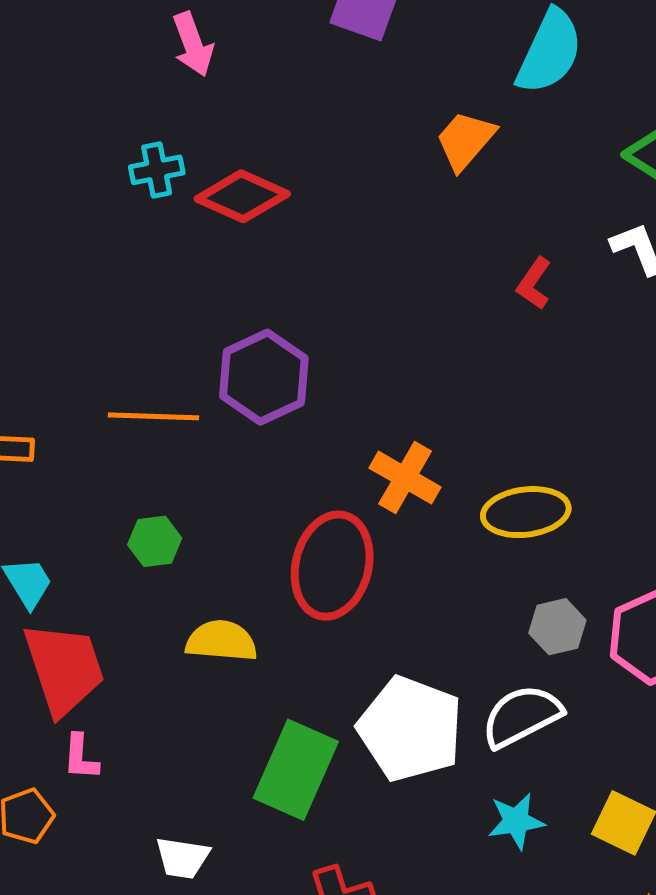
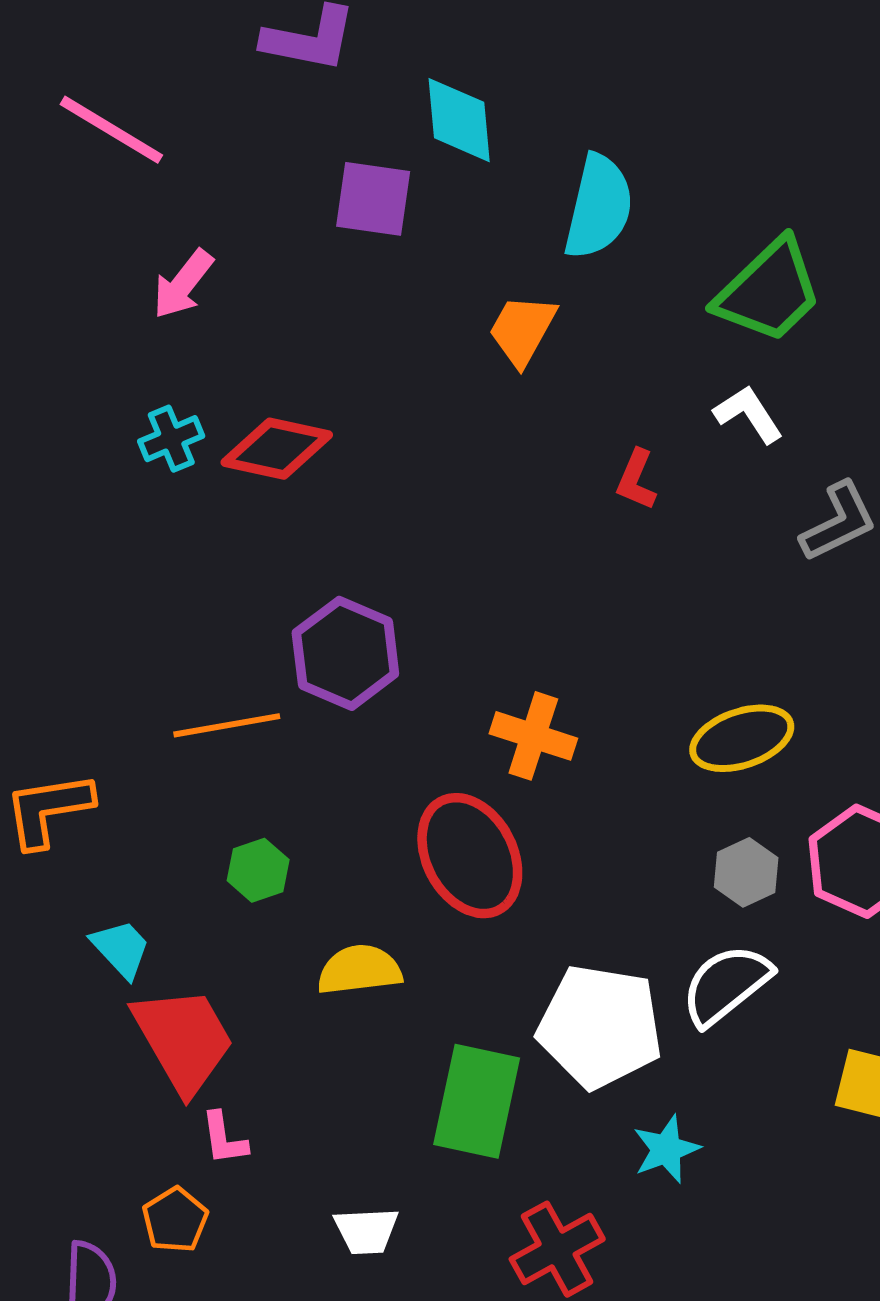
pink arrow: (193, 44) -> (183, 284), turned 70
yellow ellipse: (526, 512) -> (742, 738), moved
red ellipse: (332, 566) -> (470, 856), turned -30
cyan star: (516, 821) -> (666, 1149), moved

